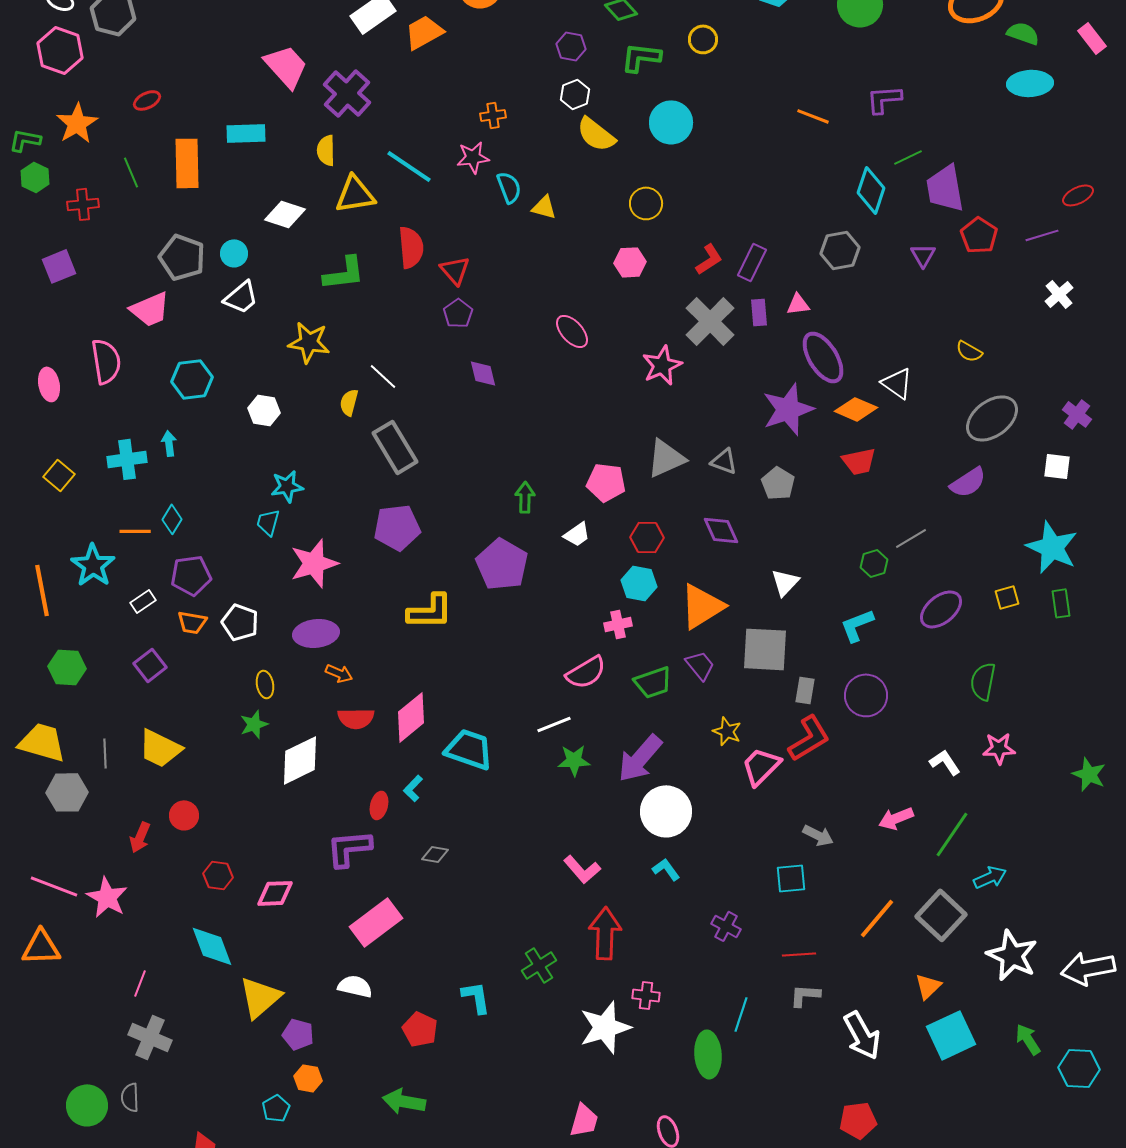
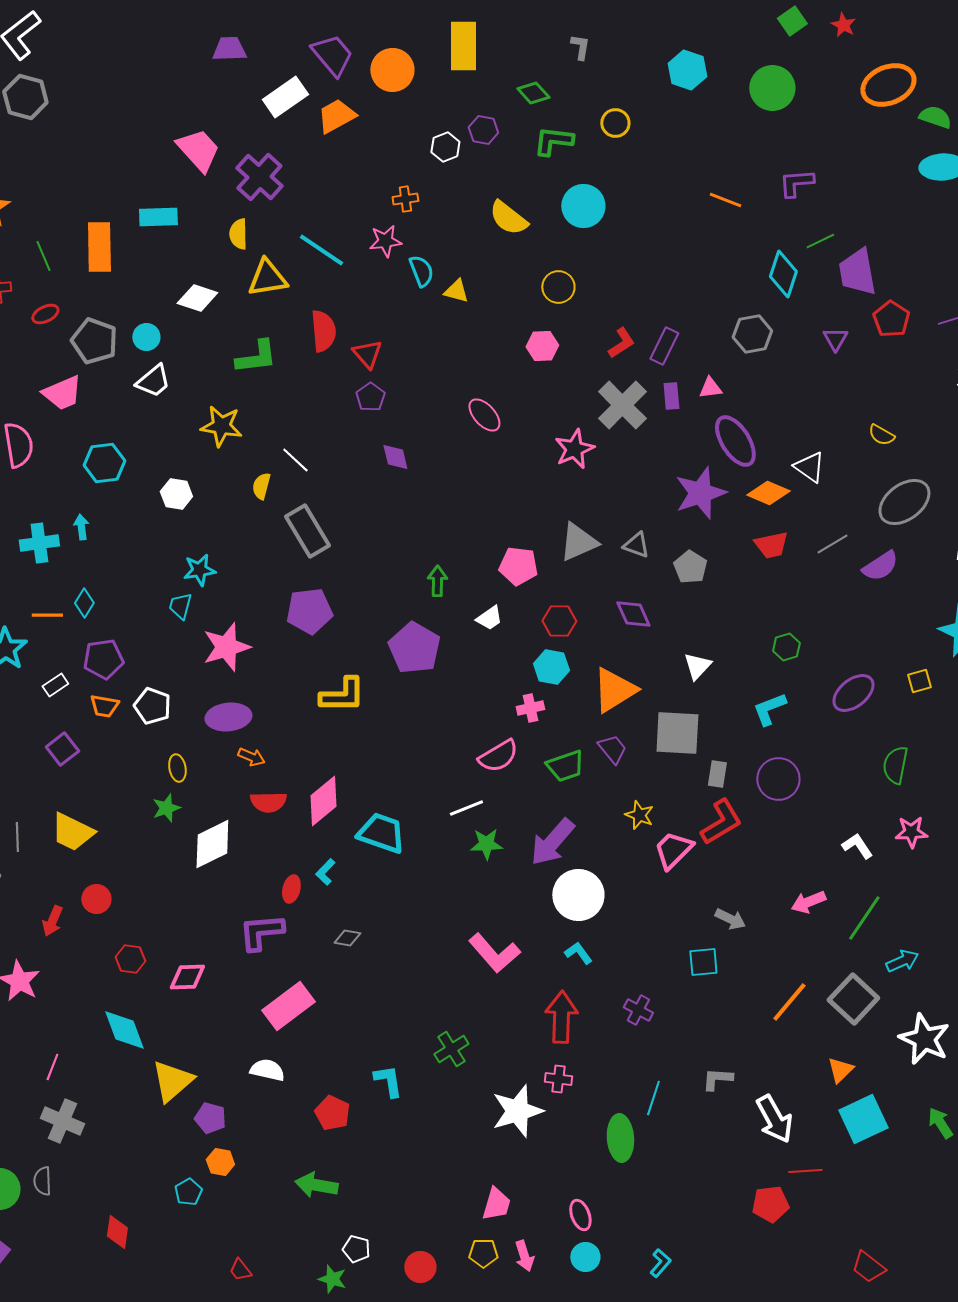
white hexagon: (575, 94) -> (445, 147), moved
red ellipse: (147, 100) -> (45, 314), moved
gray line: (911, 538) -> (832, 544), moved
pink L-shape: (582, 869) -> (494, 953), size x1.4
red arrow: (605, 933) -> (561, 1017), moved
red line: (799, 954) -> (805, 1171), moved

